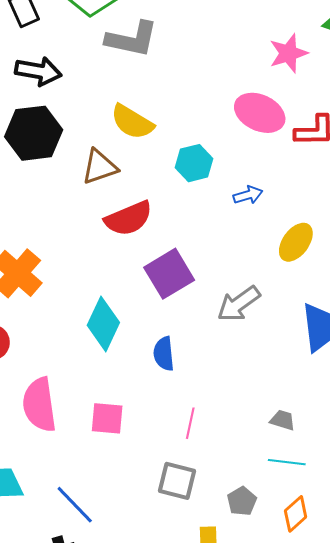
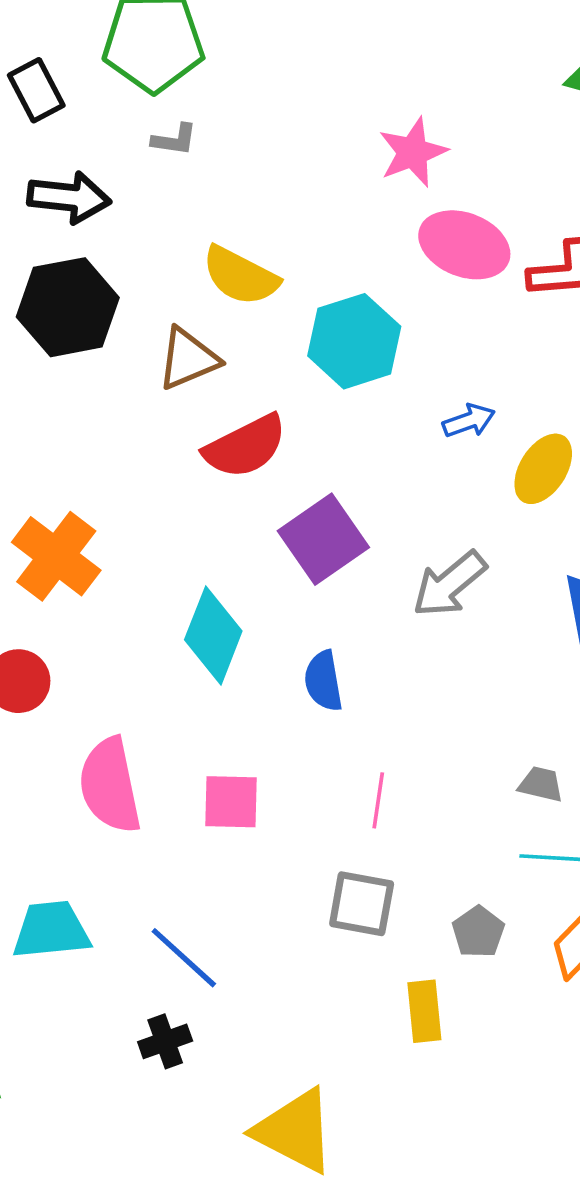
gray L-shape: (132, 39) -> (174, 140), moved, size x0.5
pink star: (288, 53) -> (413, 152), moved
cyan hexagon: (194, 163) -> (354, 341), size x1.4
blue arrow: (248, 195) -> (469, 421), moved

